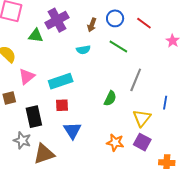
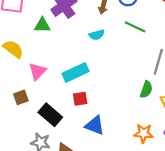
green semicircle: (110, 98) -> (146, 90), moved
black rectangle: (34, 117) -> (50, 115), turned -30
blue triangle: (72, 130) -> (95, 125), turned -30

